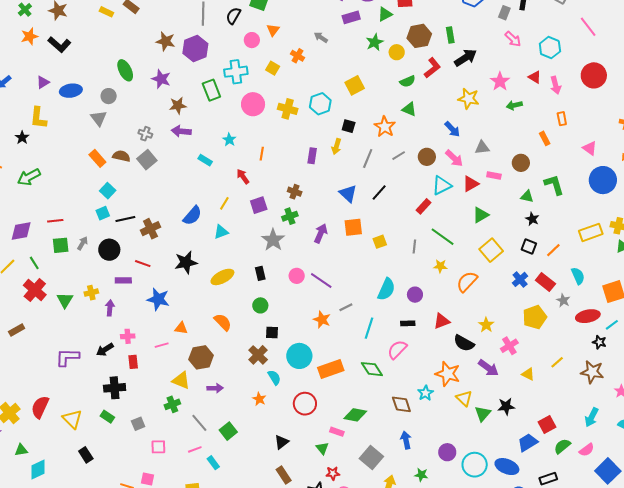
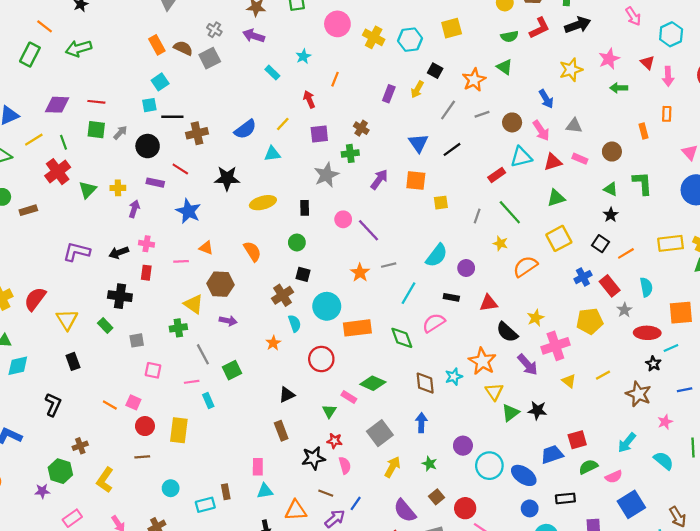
yellow star: (468, 99) -> (571, 70), turned 30
pink cross: (509, 346) -> (555, 346), size x1.4

